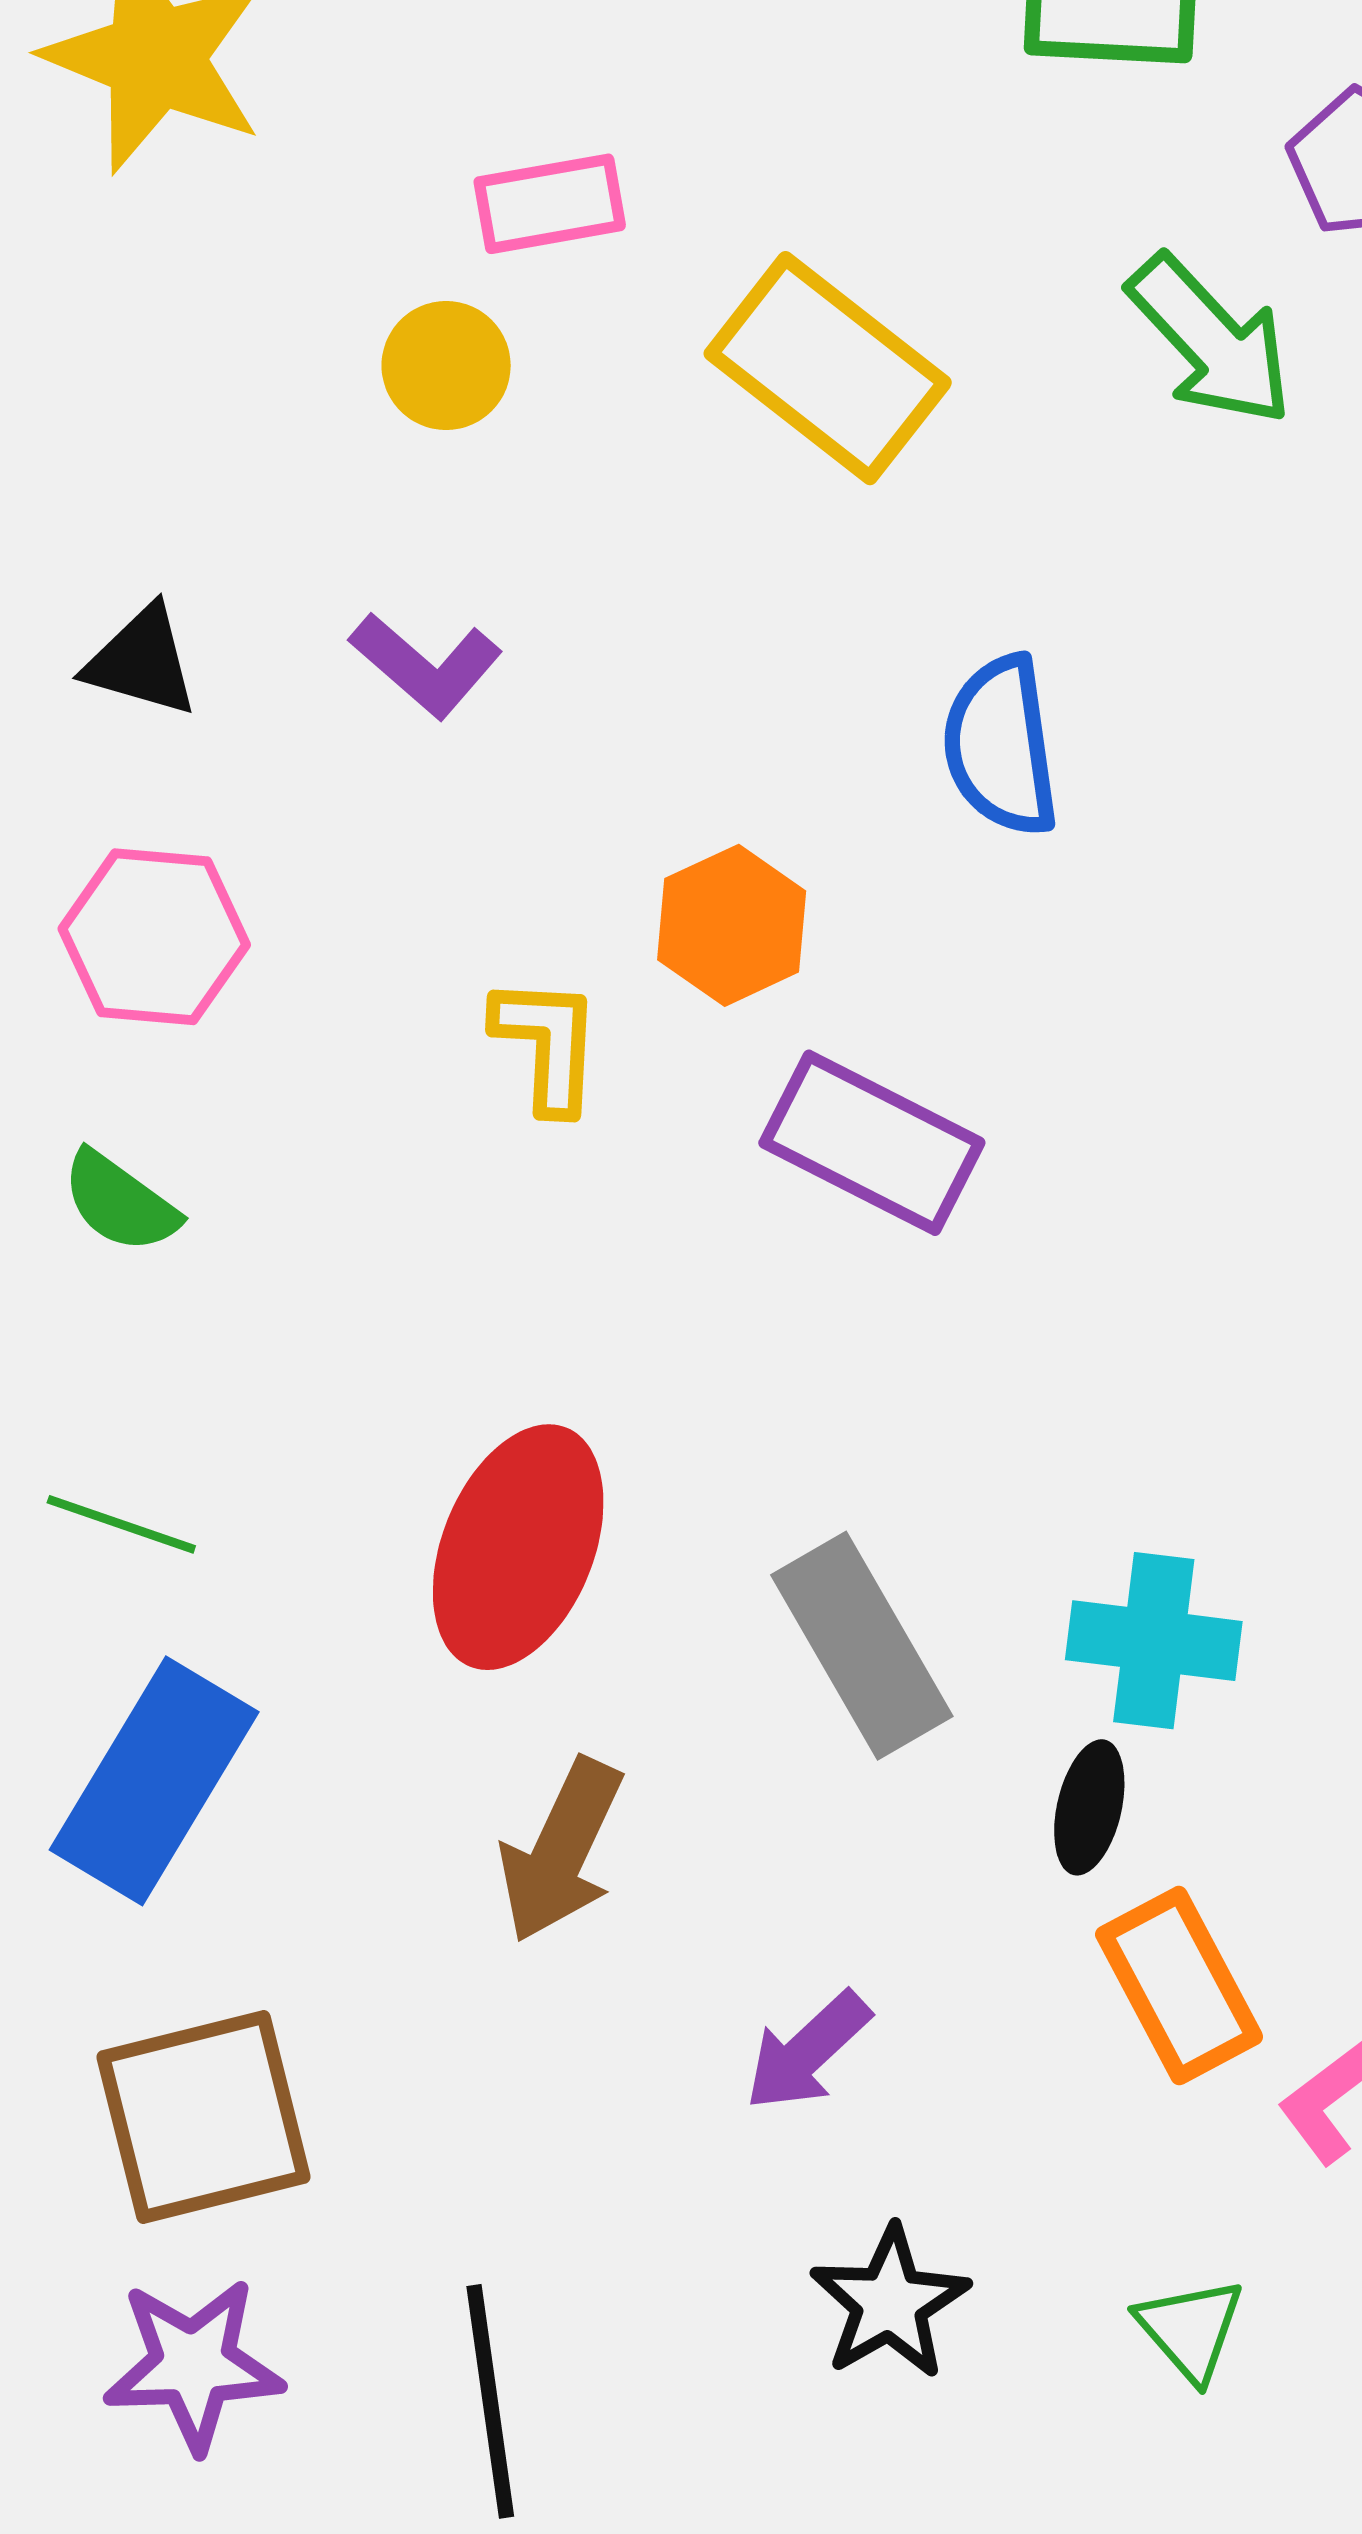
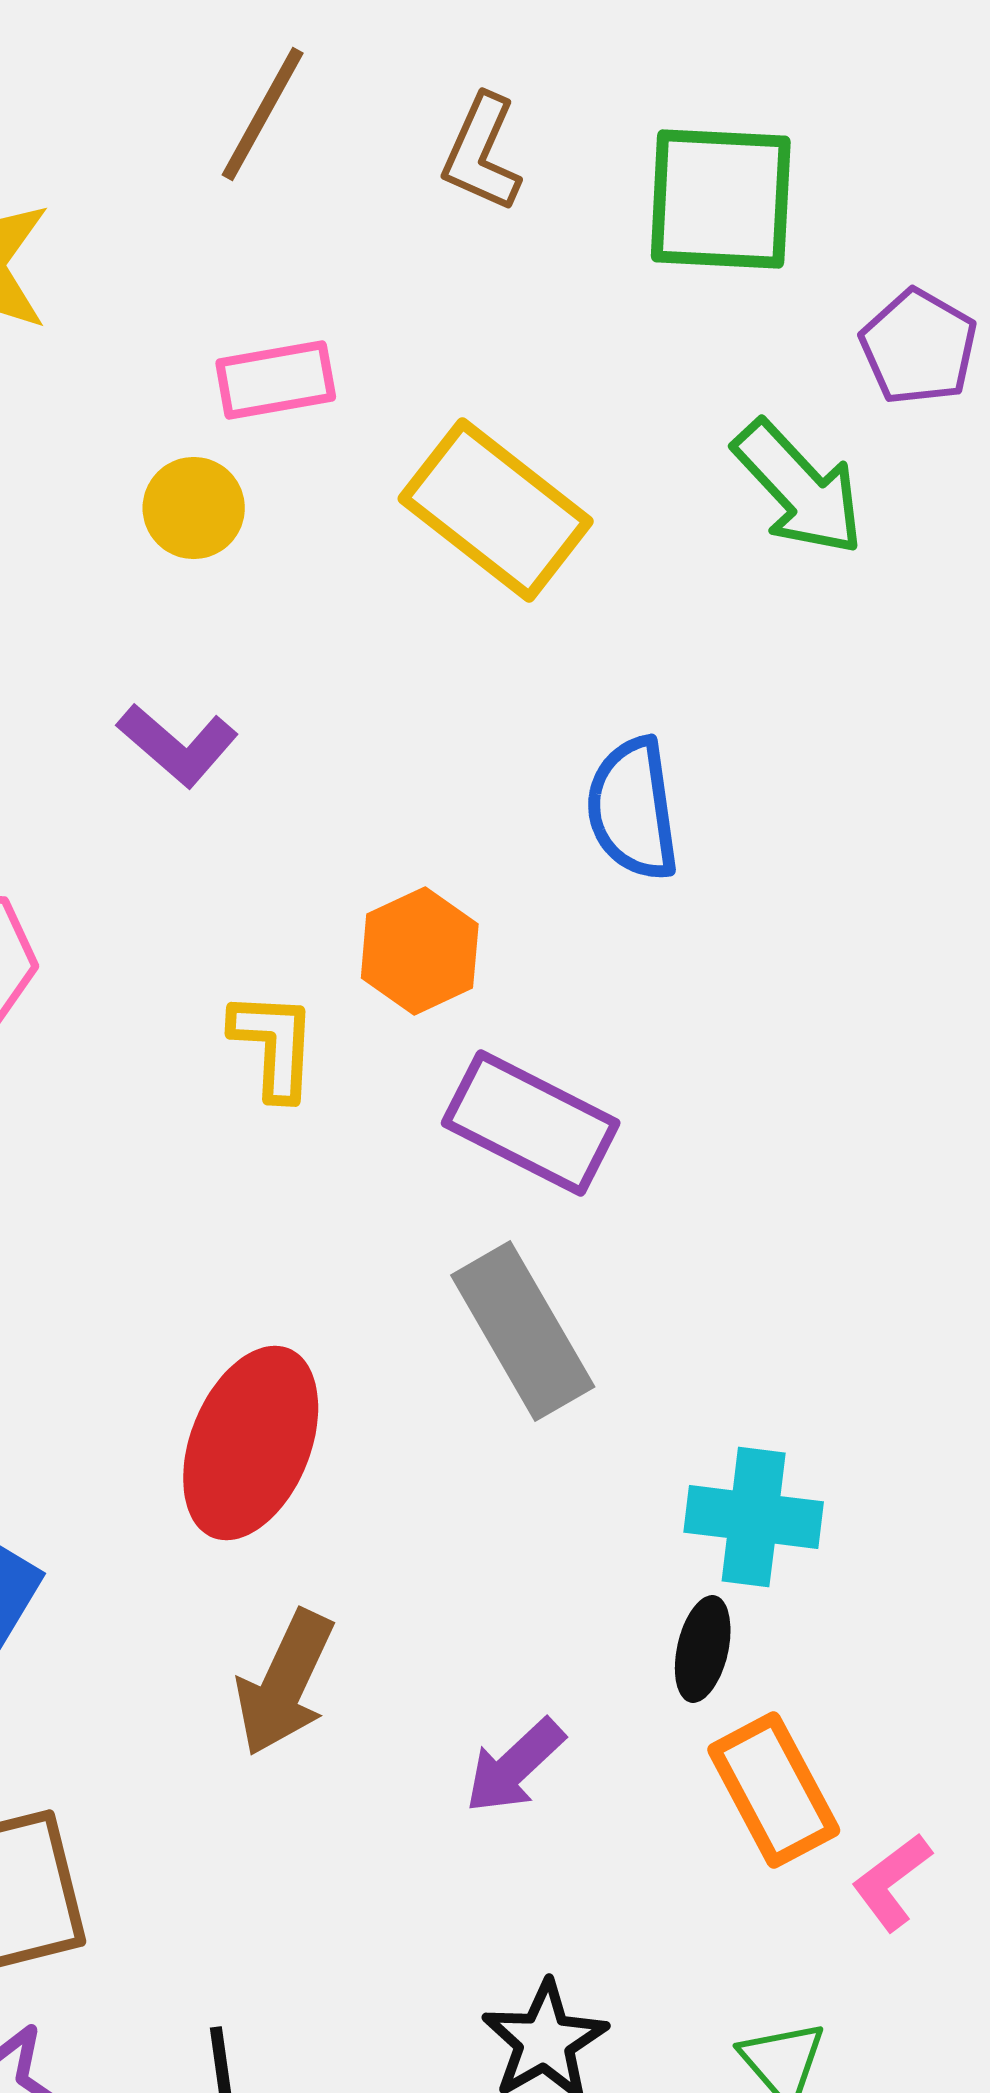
gray rectangle: (862, 1646) -> (523, 1331), moved
purple arrow: (808, 2051) -> (515, 1766), moved

